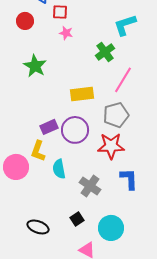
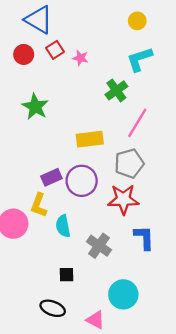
red square: (60, 12) -> (55, 50), moved, turned -35
pink star: (66, 33) -> (80, 58), moved
black square: (77, 219) -> (67, 275), moved, turned 32
black ellipse: (38, 227) -> (53, 308), moved

